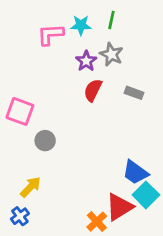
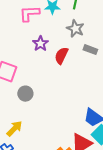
purple star: (86, 61) -> (40, 44), moved
gray rectangle: (134, 93) -> (90, 50), moved

